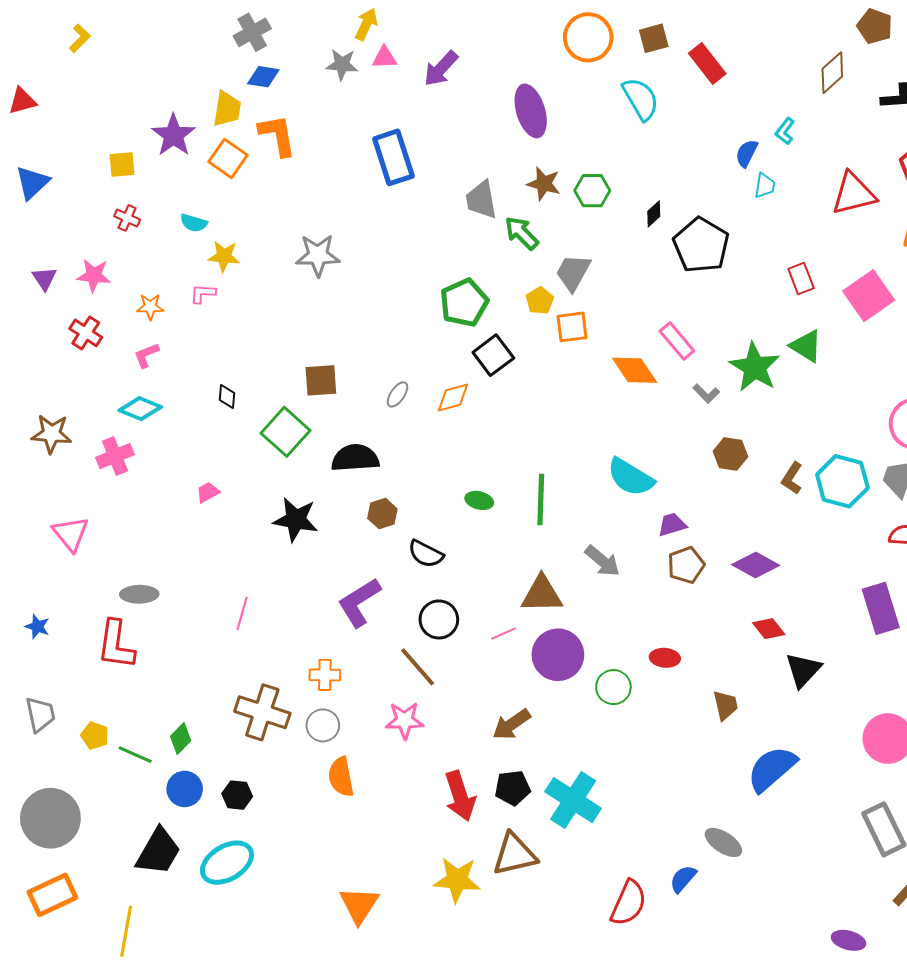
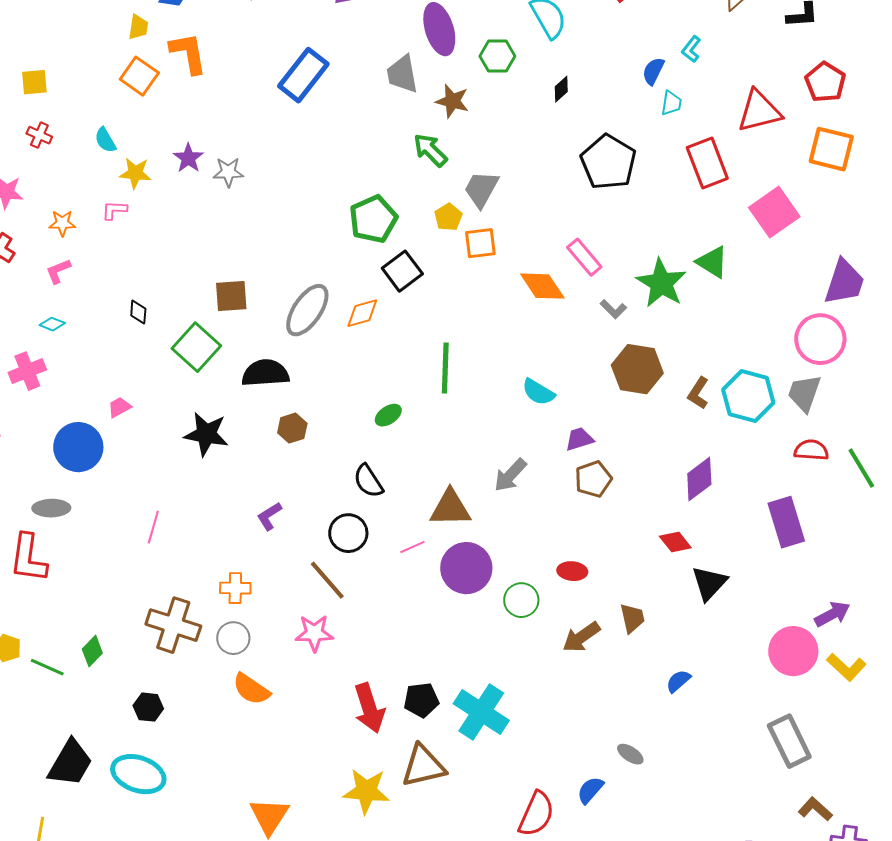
yellow trapezoid: (227, 109) -> (138, 27), size x0.7
purple star: (174, 135) -> (188, 158), moved, size x0.7
blue rectangle: (393, 157) -> (303, 75), turned 56
green hexagon: (592, 191) -> (497, 56), moved
gray trapezoid: (481, 200) -> (402, 74), moved
black diamond: (654, 214) -> (561, 89), moved
cyan semicircle: (194, 223) -> (105, 140), turned 44
gray star: (318, 255) -> (228, 172), size x0.7
red rectangle: (801, 278) -> (707, 163), moved, size x1.6
gray ellipse: (398, 394) -> (307, 310), size x2.0
cyan diamond: (140, 409) -> (52, 324), size x0.6
brown hexagon: (730, 454) -> (637, 369), size x1.5
cyan semicircle: (631, 477) -> (538, 392), size x0.7
green line: (541, 499) -> (445, 368), moved
green ellipse: (479, 500) -> (388, 415), turned -48
black semicircle: (426, 554) -> (368, 481), moved, turned 30
gray arrow: (602, 561) -> (510, 475), turned 93
purple diamond: (756, 565) -> (699, 479), moved, turned -66
purple L-shape: (359, 602) -> (269, 516), size x0.6
brown arrow: (512, 724) -> (581, 637), moved
blue semicircle: (772, 769) -> (678, 681), size x0.5
orange semicircle: (341, 777) -> (251, 689), turned -45
blue circle: (185, 789) -> (78, 447), moved, size x1.4
gray ellipse: (723, 842) -> (630, 754), size x0.7
cyan ellipse: (227, 863) -> (138, 774), turned 50

